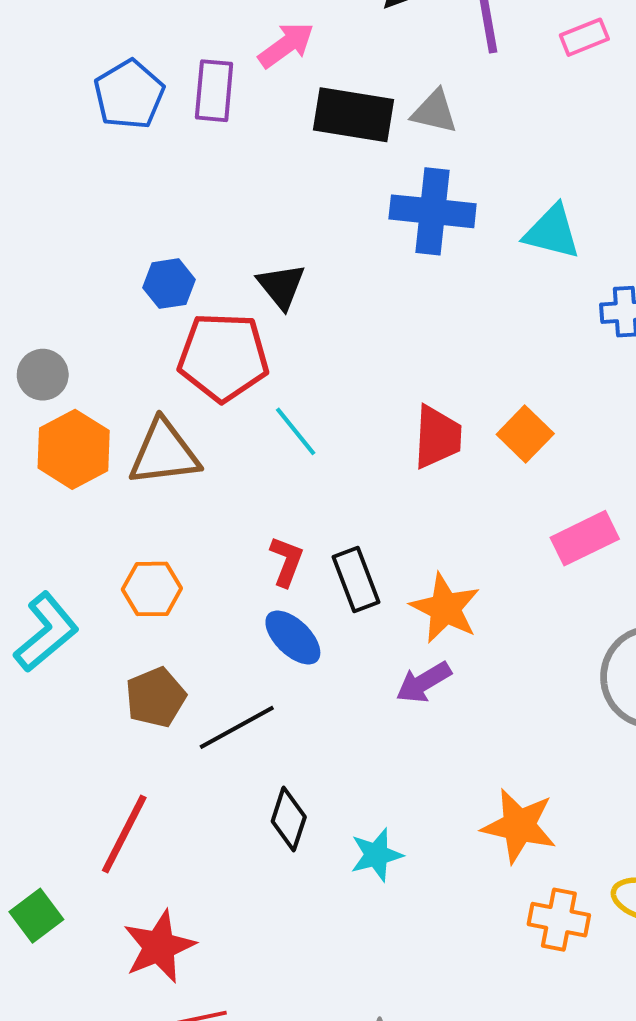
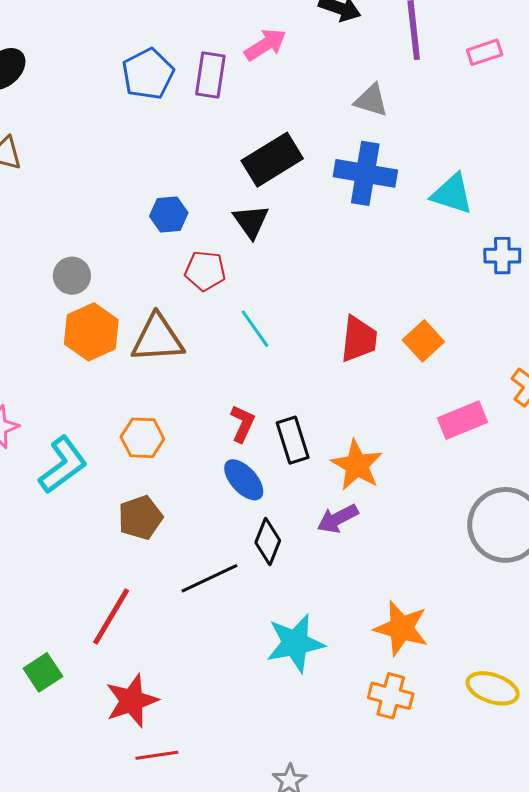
black rectangle: (354, 115) -> (272, 160), moved, turned -44
red pentagon: (223, 357) -> (205, 271), size x0.6
black line: (237, 727) -> (209, 578), moved
black diamond: (289, 819) -> (268, 542), moved
cyan star: (376, 855) -> (295, 643), size x1.5
orange cross: (559, 920) -> (391, 696), moved

